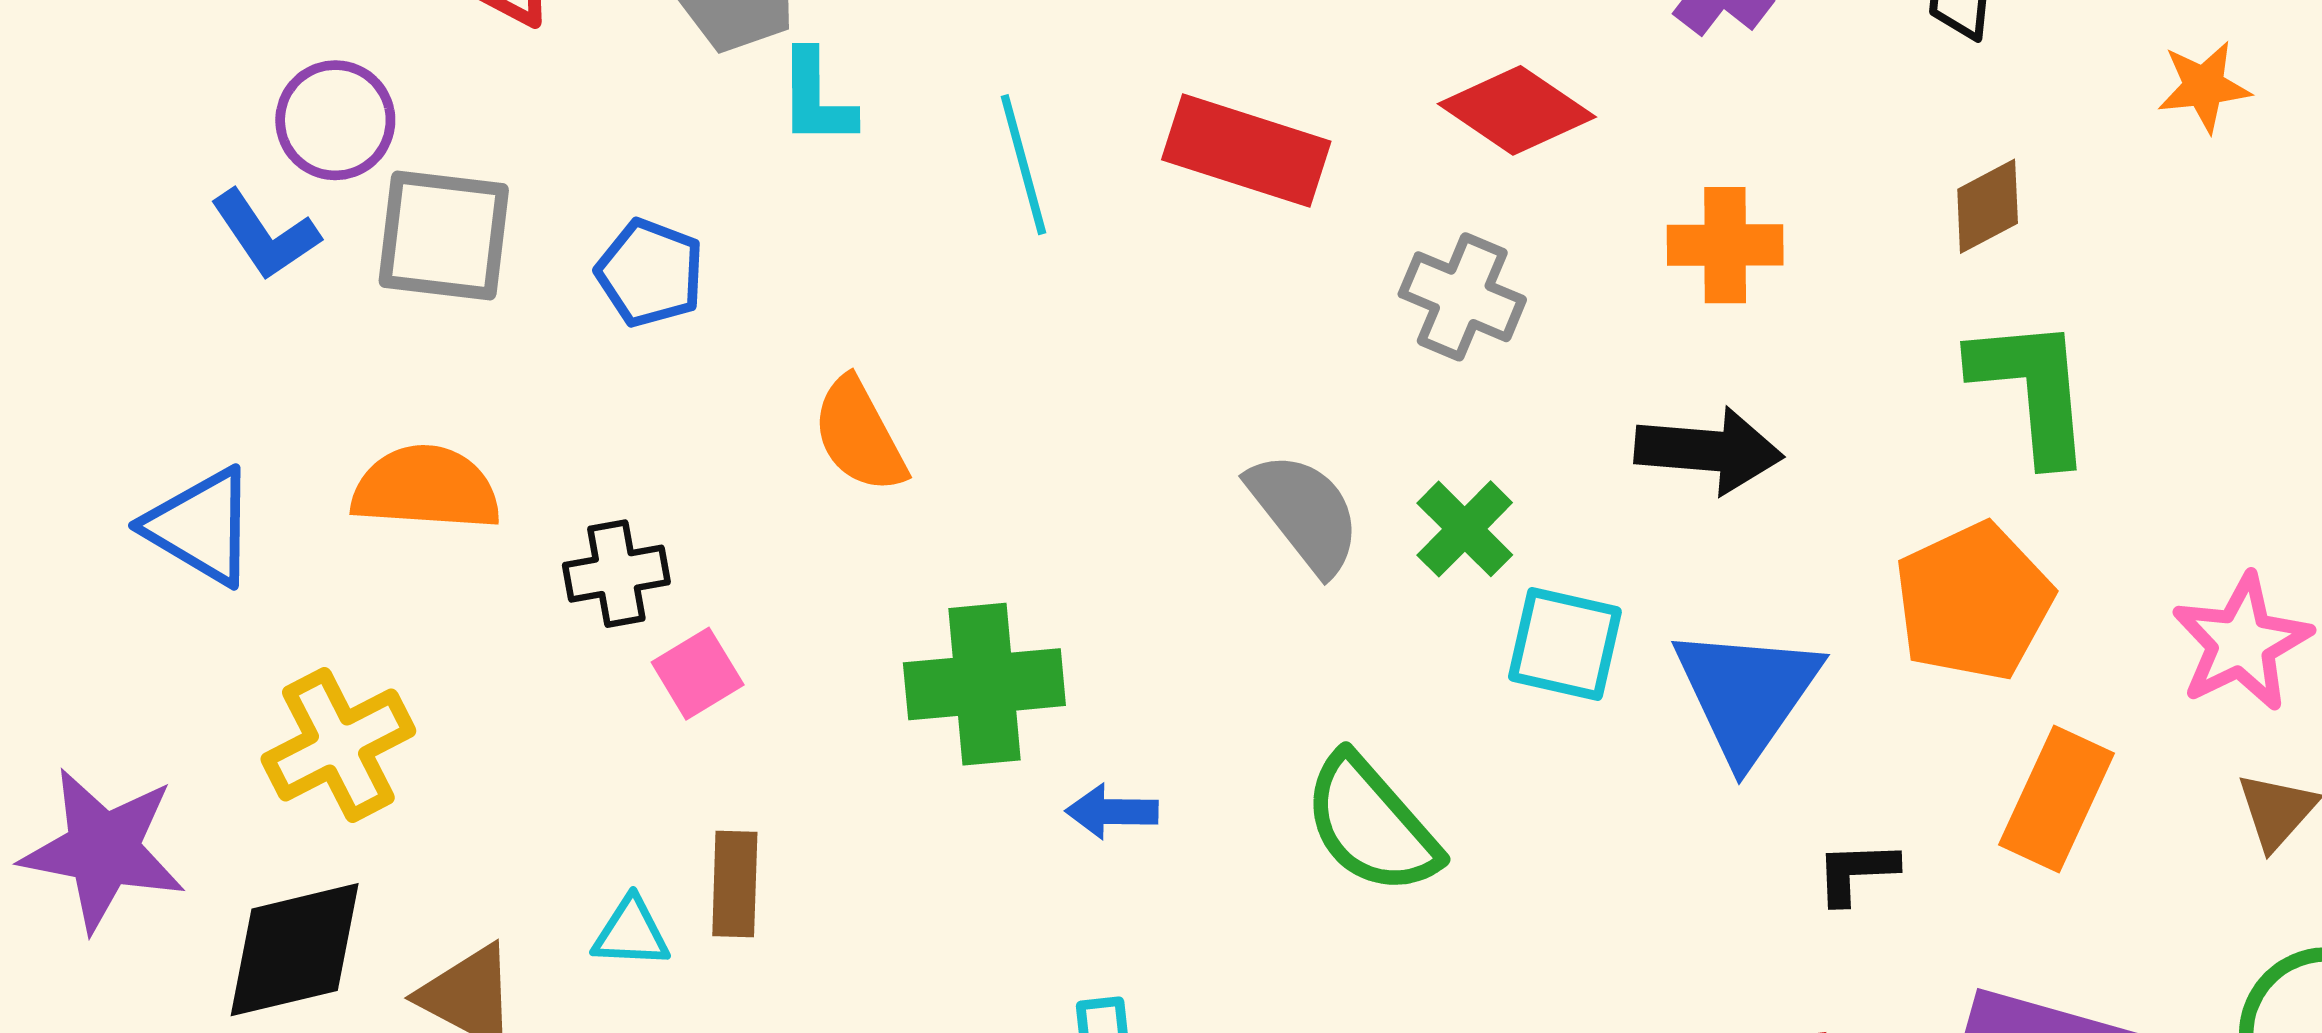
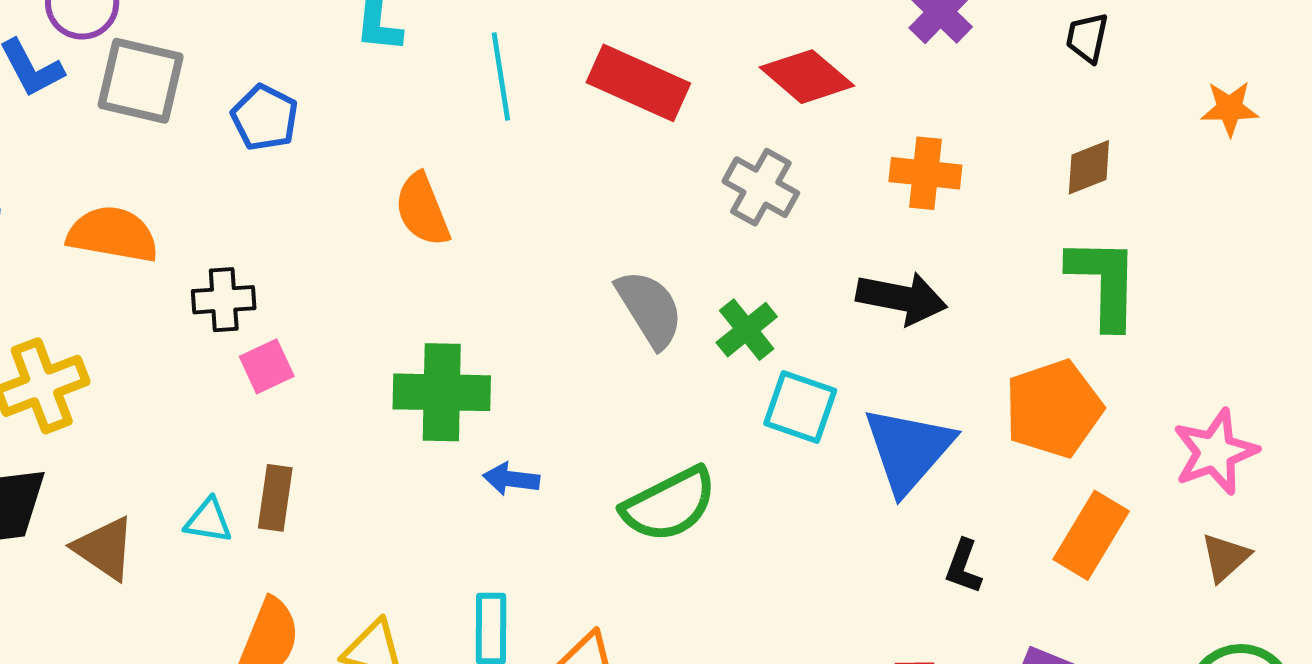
orange semicircle: (859, 435) -> (422, 210), moved
green semicircle: (1371, 825) -> (669, 504), turned -82
black L-shape: (1856, 872) -> (963, 567), turned -74

